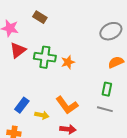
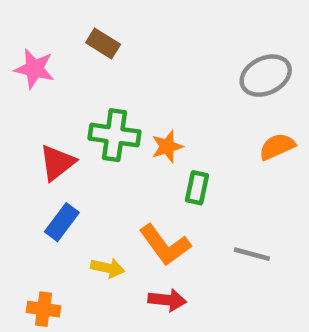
red triangle: (18, 50) -> (57, 163), moved
green rectangle: (107, 89) -> (197, 188), moved
blue rectangle: (22, 105) -> (62, 222), moved

